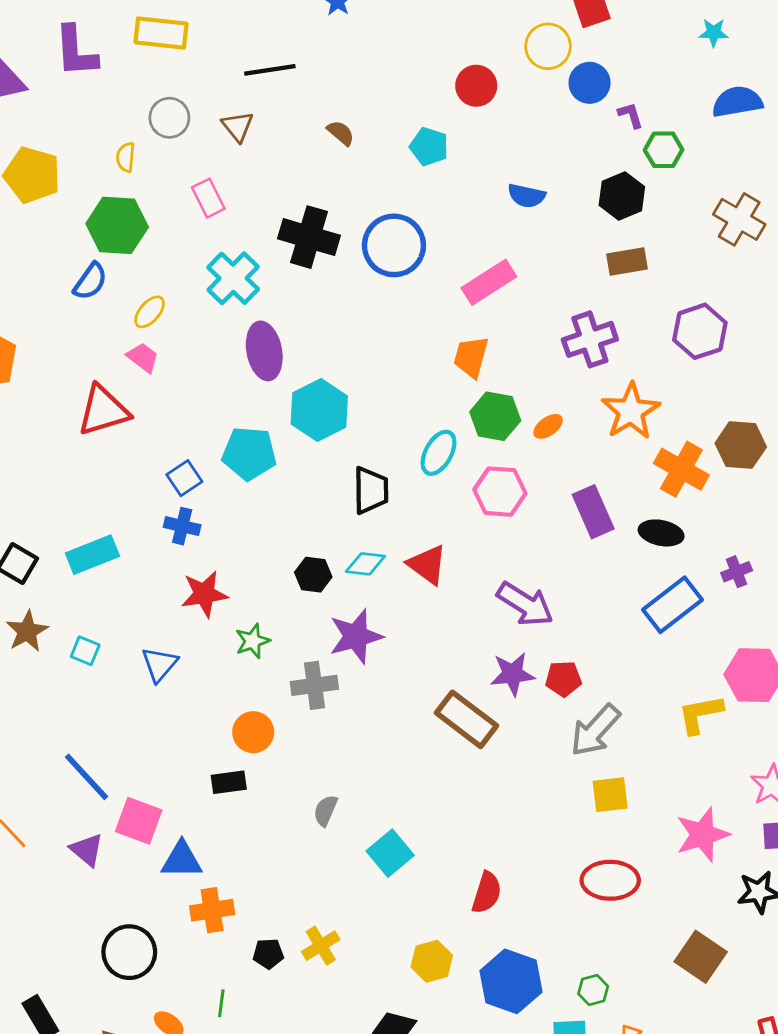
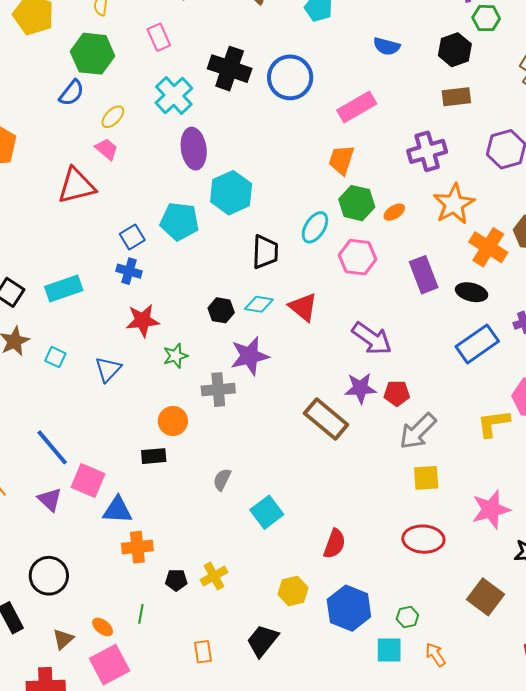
black circle: (129, 952) -> (49, 576), moved

